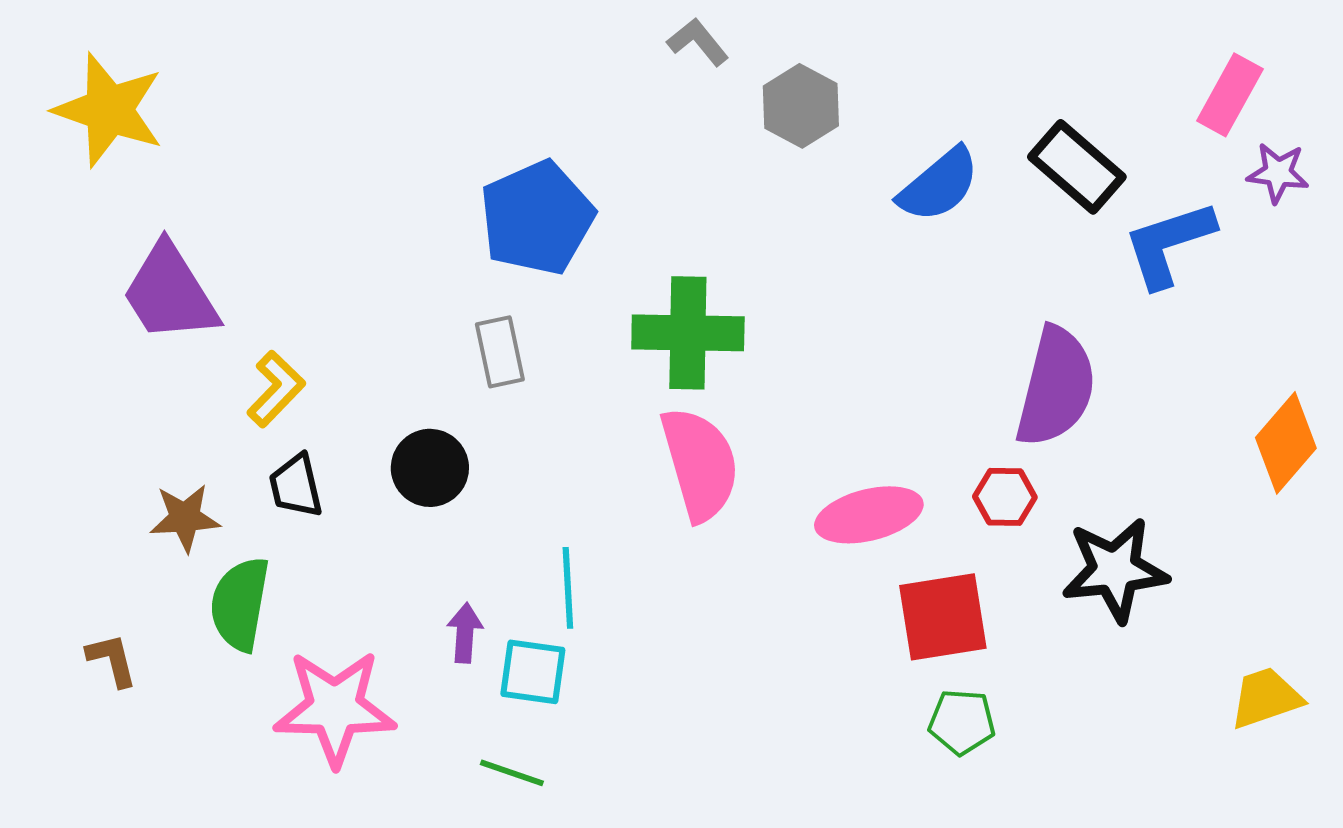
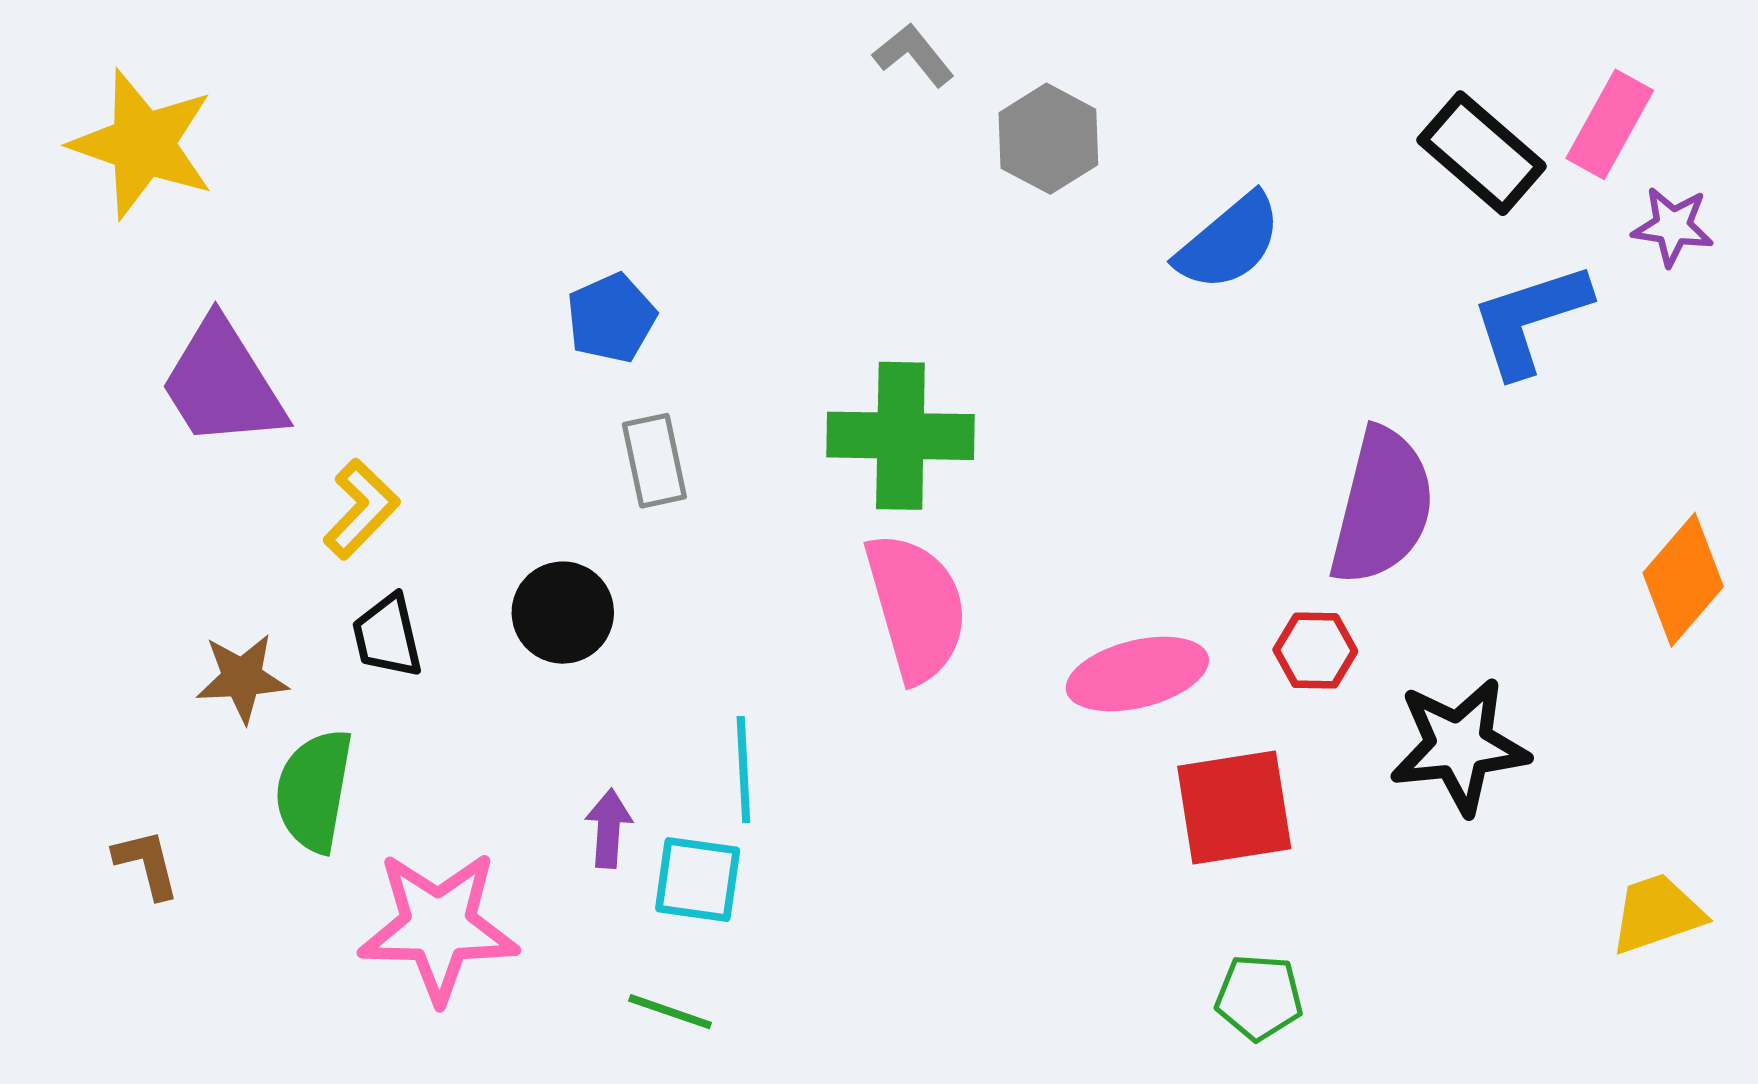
black rectangle: (1077, 167) -> (1482, 153), moved
blue pentagon: (537, 218) -> (611, 318), moved, size x0.6
green pentagon: (962, 722) -> (1259, 997), moved

